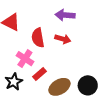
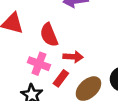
red arrow: (63, 39) -> (73, 57), moved

